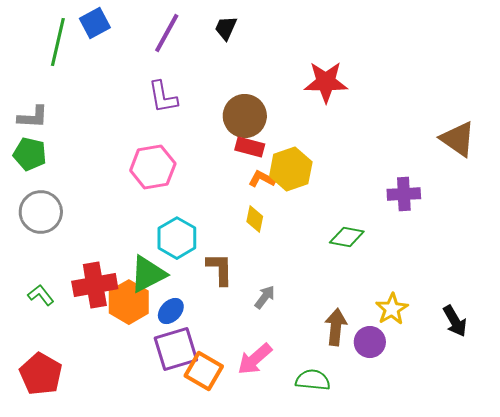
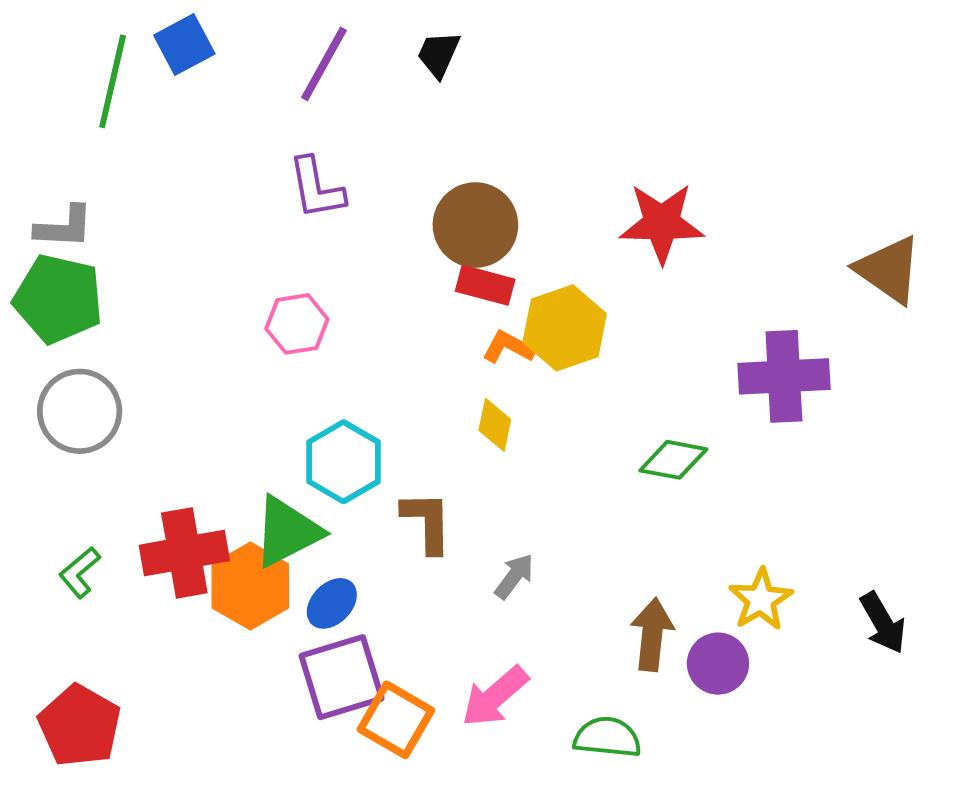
red star: (326, 82) -> (662, 223), moved
green pentagon: (30, 154) -> (58, 299), size x1.4
pink hexagon: (153, 167) -> (297, 324), size x0.7
purple cross: (404, 194) -> (784, 376), size x1.4
green L-shape: (41, 295) -> (80, 572), turned -92

